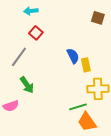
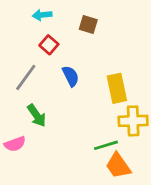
brown square: (98, 18) -> (88, 24), moved
blue semicircle: (73, 56) -> (71, 76), moved
yellow rectangle: (86, 65) -> (117, 88), size x1.5

